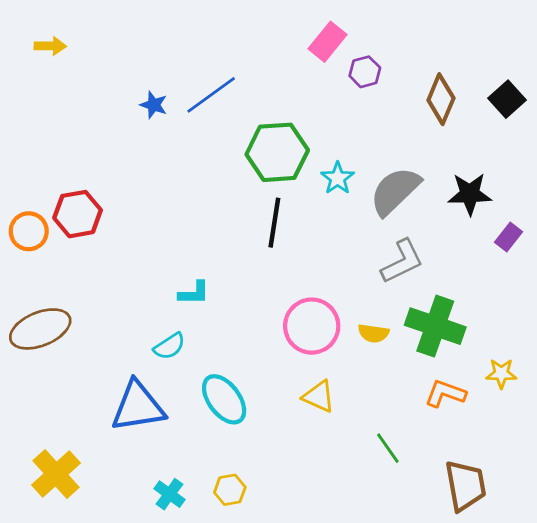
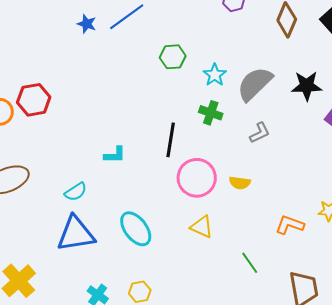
green hexagon: (277, 152) -> (173, 57), size x0.6
black line: (274, 223) -> (171, 140), moved
gray L-shape: (402, 261) -> (260, 133), size x0.7
green cross: (435, 326) -> (211, 113), moved, size x0.6
cyan semicircle: (169, 346) -> (76, 192), moved

